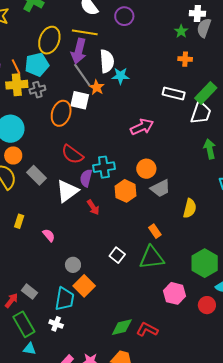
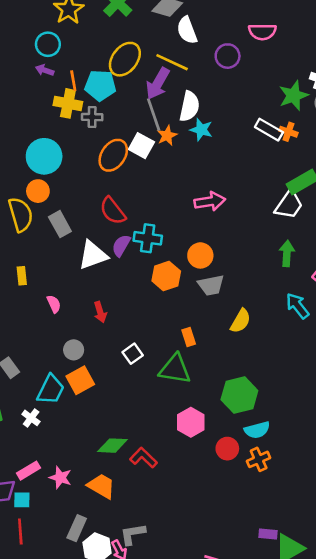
green star: (181, 31) -> (294, 96), size x1.6
white rectangle: (174, 93) -> (269, 130), moved
red arrow: (93, 207) -> (100, 312), moved
yellow rectangle: (19, 221) -> (22, 276), turned -40

